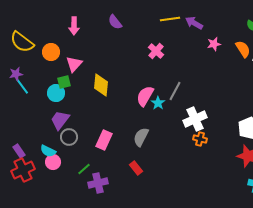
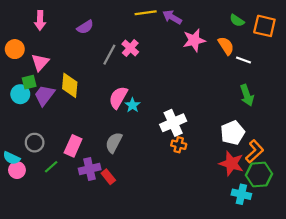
purple semicircle: (115, 22) -> (85, 27), moved, turned -84
pink star: (214, 44) -> (194, 40), size x1.5
gray line: (175, 91) -> (109, 55), moved
purple trapezoid: (60, 120) -> (44, 95), moved
green line: (84, 169) -> (51, 167), moved
purple cross: (98, 183) -> (90, 169), moved

